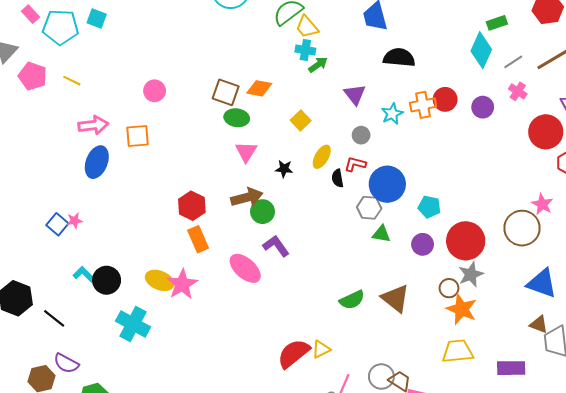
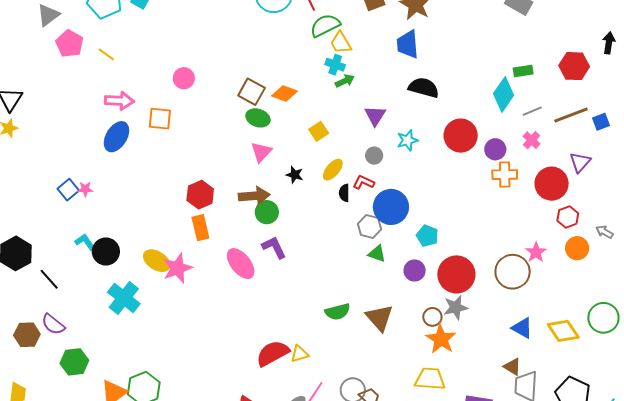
red circle: (445, 99) -> (461, 136), size x1.4
orange cross: (423, 105) -> (505, 175), moved
blue triangle: (542, 283) -> (522, 328), size x0.7

